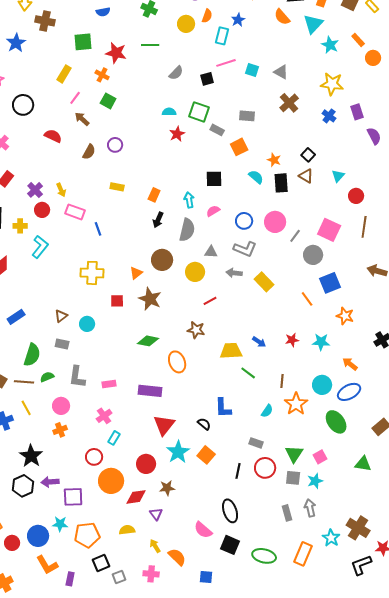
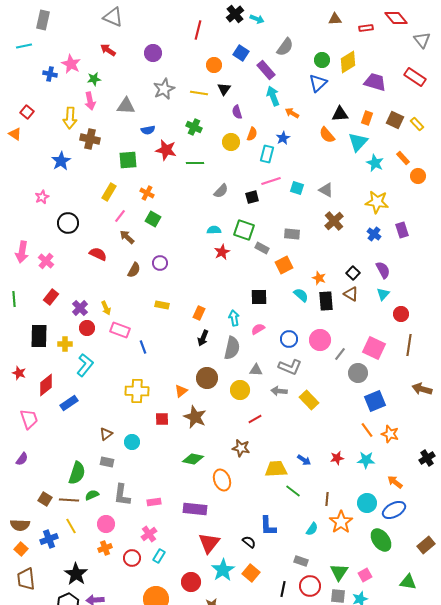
red star: (116, 53) -> (166, 150), moved
purple semicircle: (374, 136) -> (383, 270), moved
orange line: (307, 299) -> (367, 430), moved
blue rectangle: (16, 317) -> (69, 403), moved
red circle: (94, 457) -> (132, 558), moved

